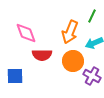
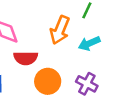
orange circle: (73, 61) -> (48, 81), moved

